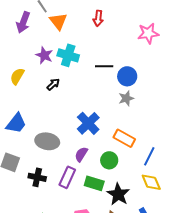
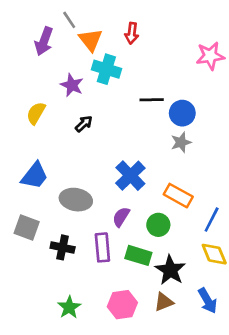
red arrow: (98, 18) -> (132, 33), moved
cyan cross: (68, 55) -> (106, 69), moved
purple rectangle: (67, 177) -> (102, 247), turned -30

